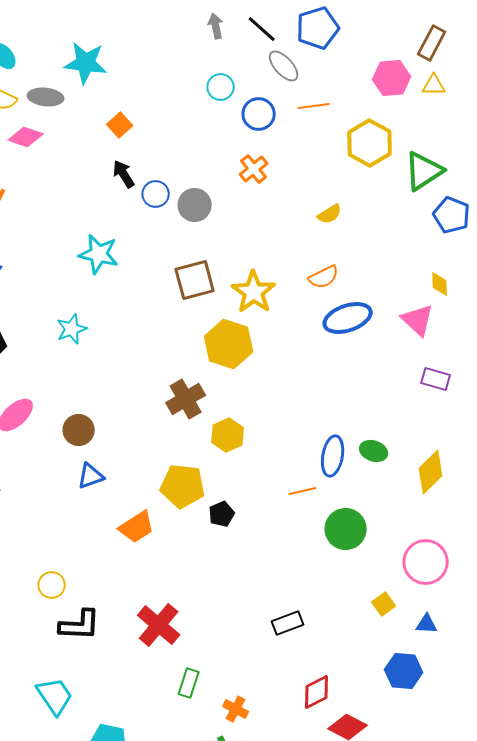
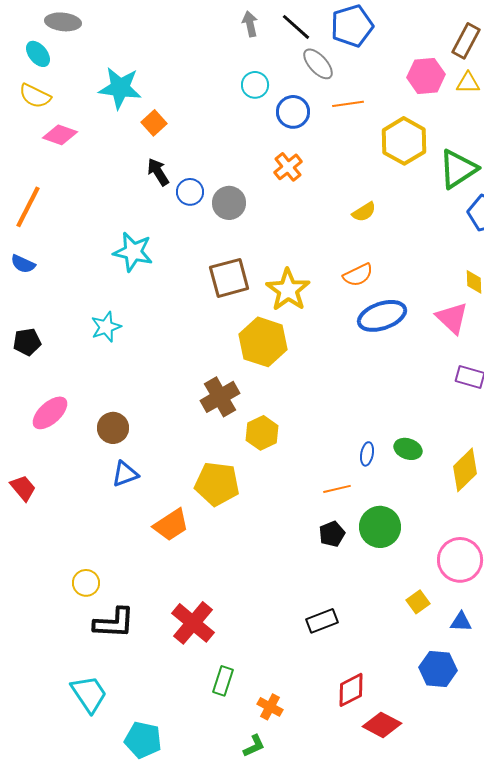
cyan star: (86, 63) -> (120, 88), moved
gray ellipse: (46, 97) -> (63, 22), moved
blue ellipse: (333, 456) -> (367, 454), size x0.6
black pentagon: (222, 514) -> (332, 534), moved

